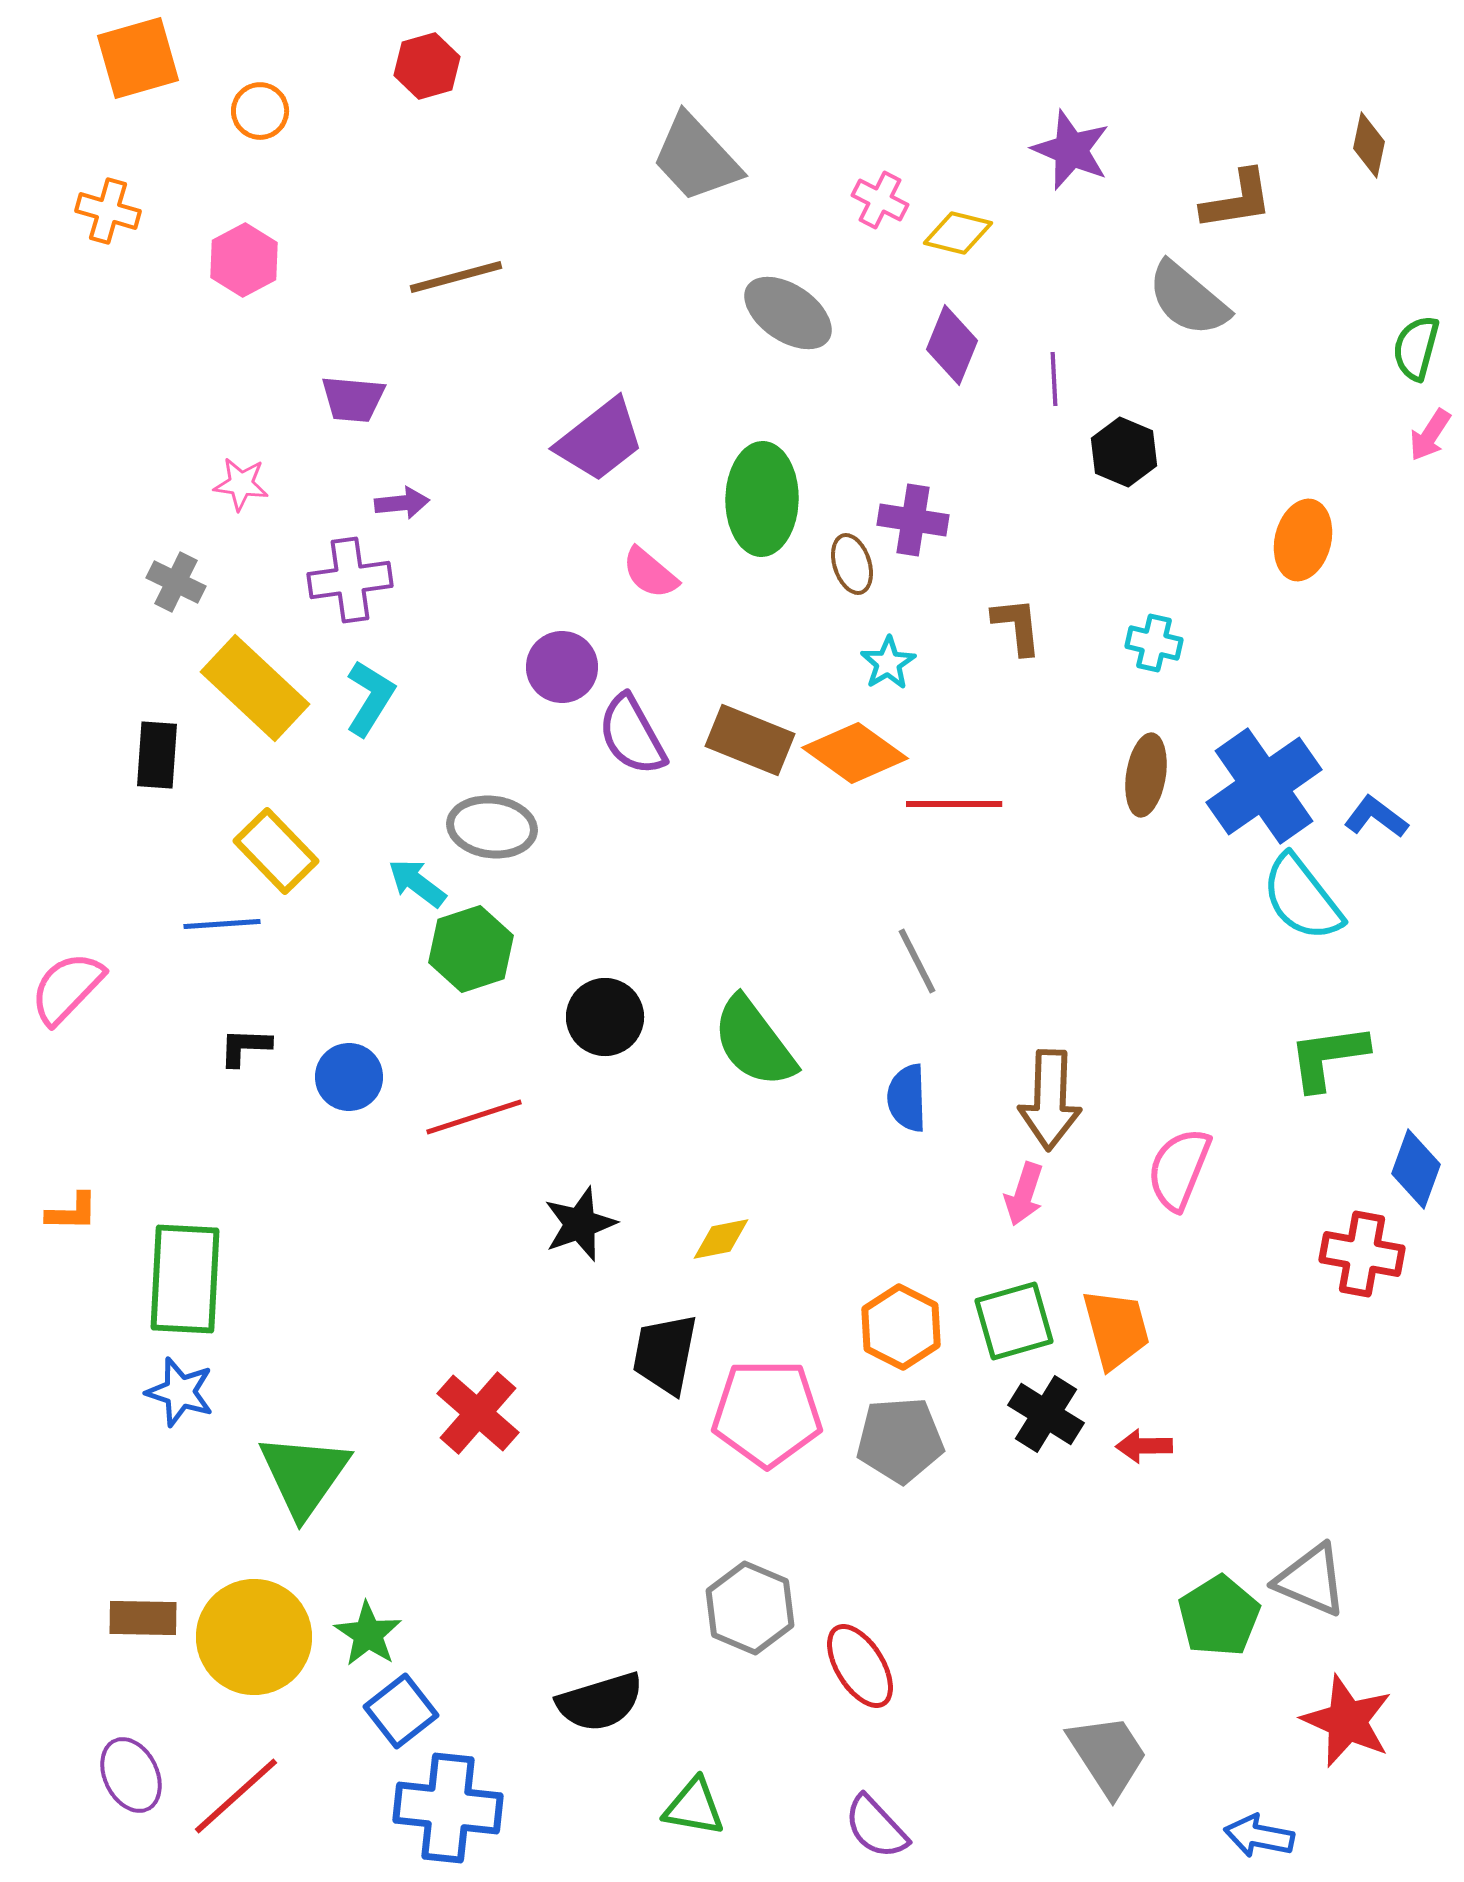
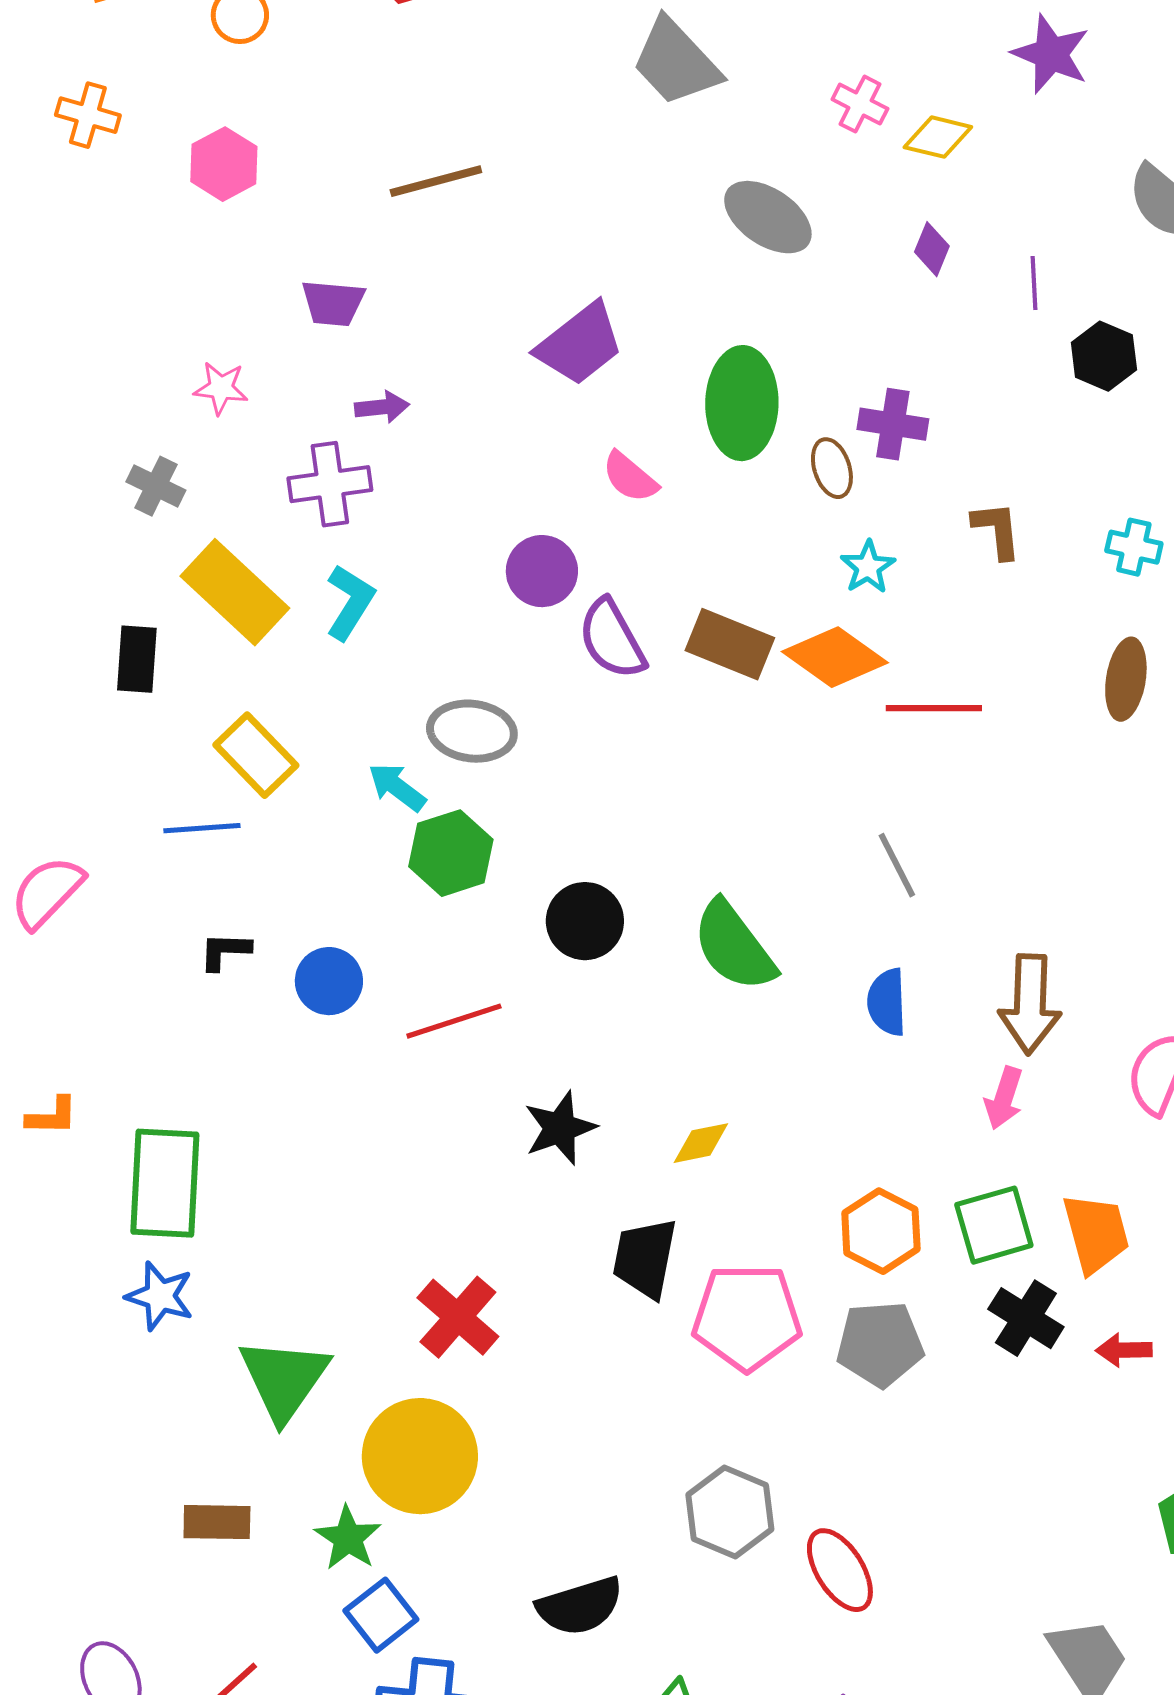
purple diamond: (952, 345) -> (932, 249), size x0.7
brown rectangle: (143, 1618) -> (217, 1522), moved
yellow circle: (254, 1637) -> (420, 1456), moved

